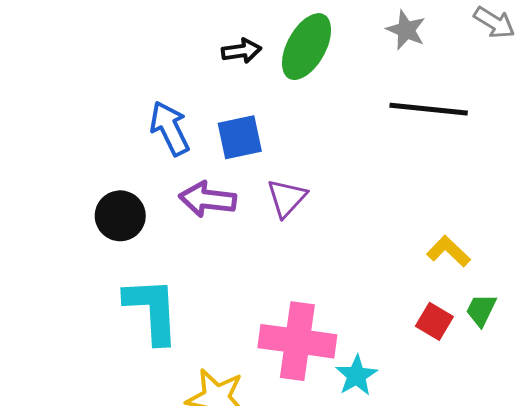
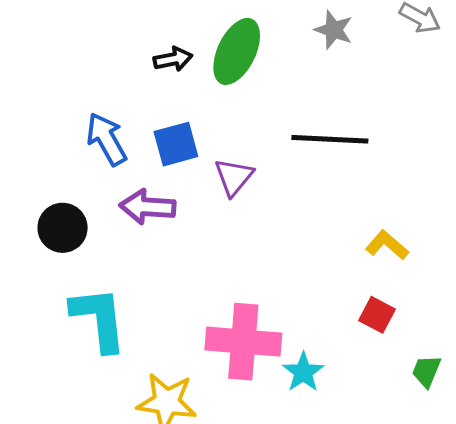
black line: (429, 109) -> (330, 139), moved
purple triangle: (287, 198) -> (234, 177), moved
green trapezoid: (481, 310) -> (426, 371), moved

